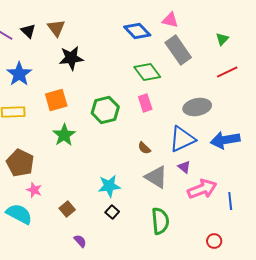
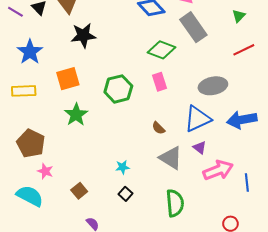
green diamond: (147, 72) -> (162, 50), turned -32
cyan star: (109, 186) -> (122, 167), size x0.6

